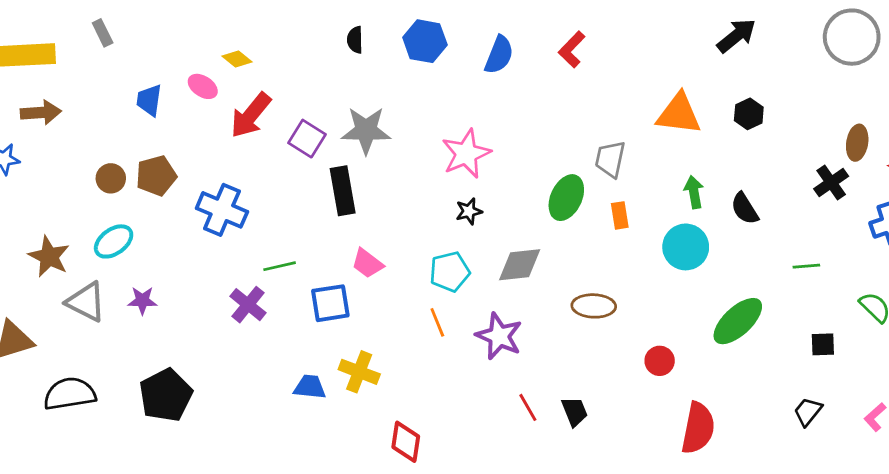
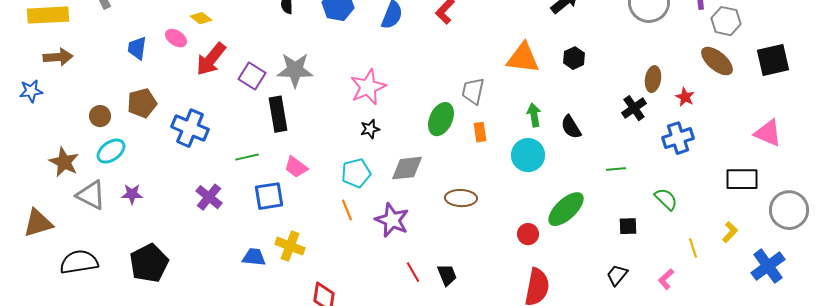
brown circle: (111, 178) -> (100, 116), moved
green line: (280, 266) -> (247, 157), moved
red circle: (660, 361) -> (528, 234), moved

